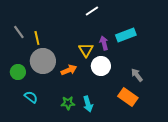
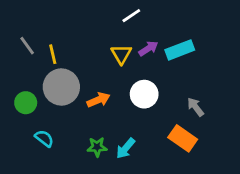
purple arrow: (104, 43) -> (148, 48), moved, turned 72
yellow triangle: (86, 50) -> (121, 54), moved
cyan arrow: (88, 104) -> (126, 148), turned 56

